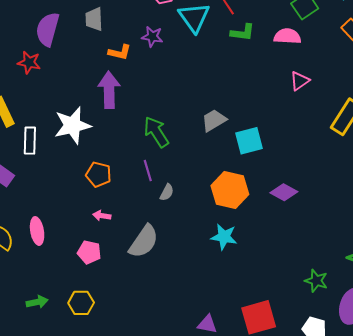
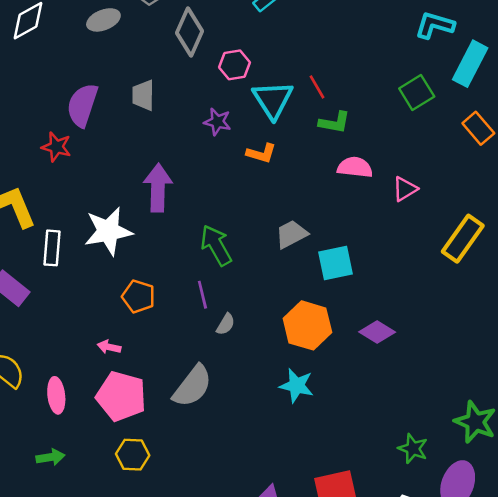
pink semicircle: (287, 36) -> (355, 167), moved
orange L-shape: (120, 52) -> (261, 153), moved
pink arrow: (102, 216) -> (109, 347), moved
pink ellipse: (37, 231) -> (56, 395), moved
pink pentagon: (89, 252) -> (121, 396), size x1.6
yellow hexagon: (81, 303) -> (133, 455), moved

